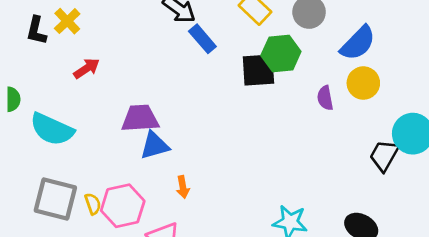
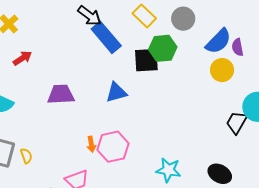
blue rectangle: (202, 39) -> (106, 37), size x1.5
purple semicircle: (325, 98) -> (238, 47), moved
blue triangle: (155, 145) -> (116, 92), moved
pink hexagon: (123, 206) -> (113, 147), moved

